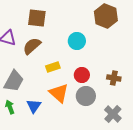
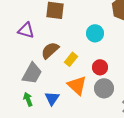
brown semicircle: (32, 46) -> (50, 50), moved
yellow rectangle: (53, 67) -> (71, 59), turned -32

